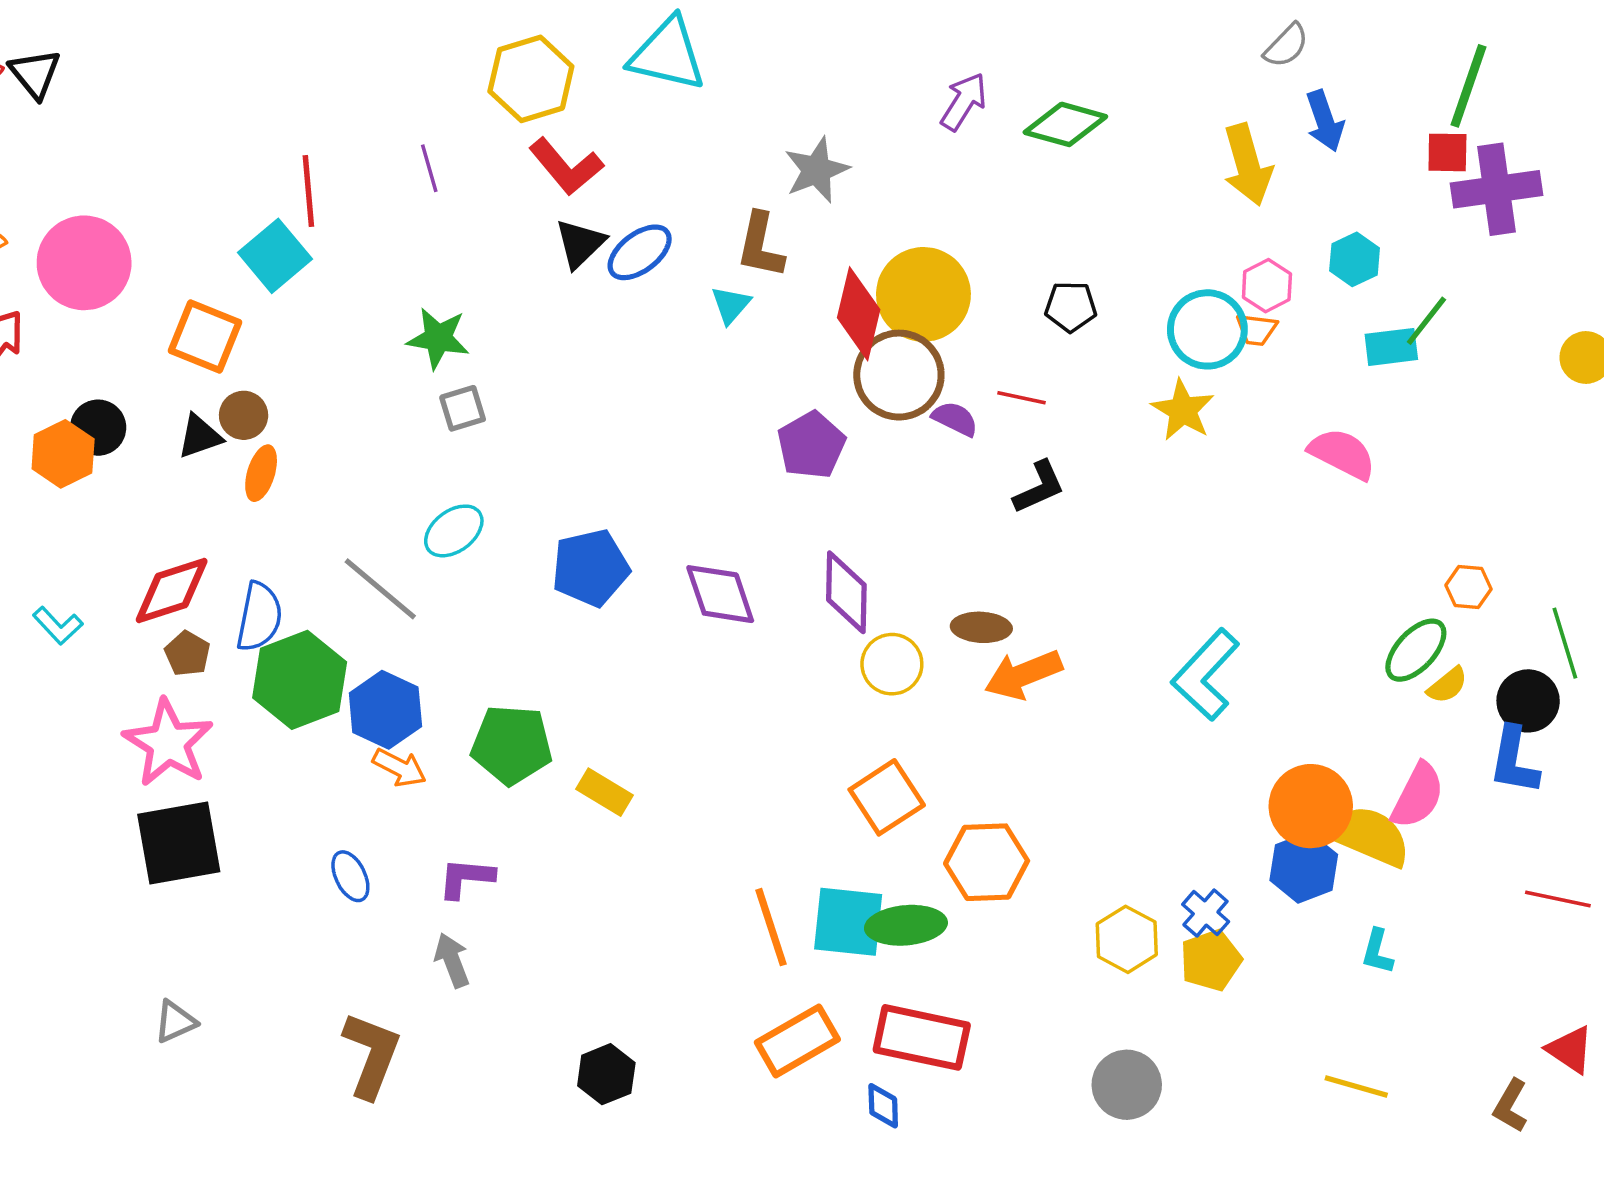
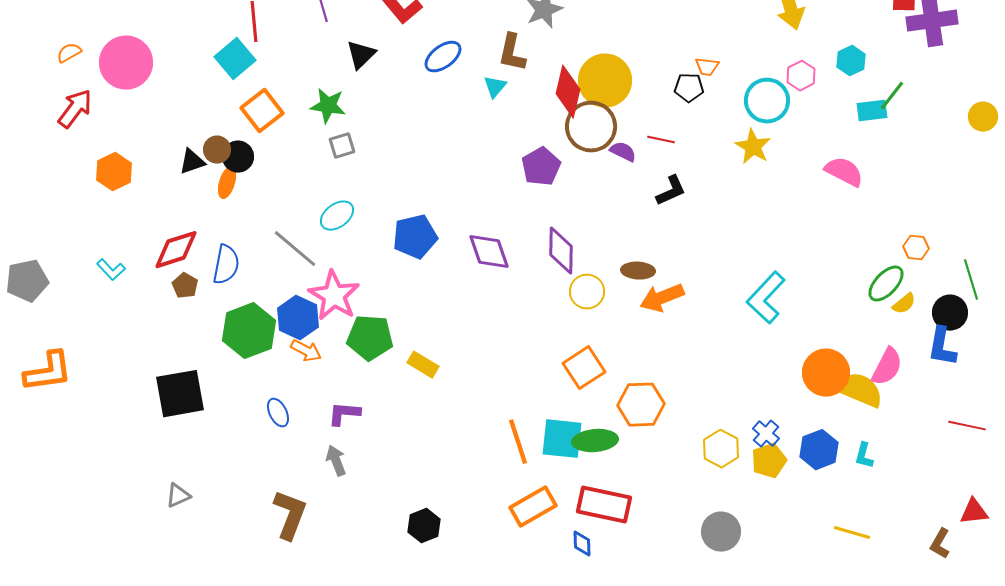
black triangle: (580, 244) -> (361, 55), moved
orange trapezoid: (1256, 329) -> (707, 67), moved
orange square: (205, 336) -> (262, 111), moved, turned 30
black circle: (98, 428) -> (238, 157), moved
green hexagon: (300, 680) -> (249, 331), moved
pink star: (168, 743) -> (334, 296), moved
blue hexagon: (1304, 867) -> (819, 450), moved
red triangle: (1570, 1050) -> (974, 512), turned -40

